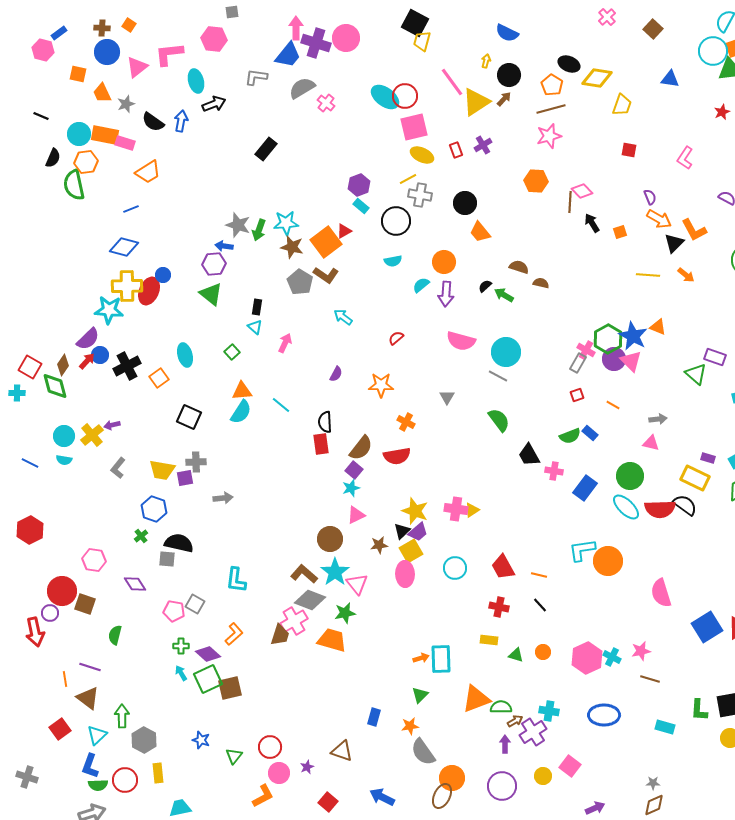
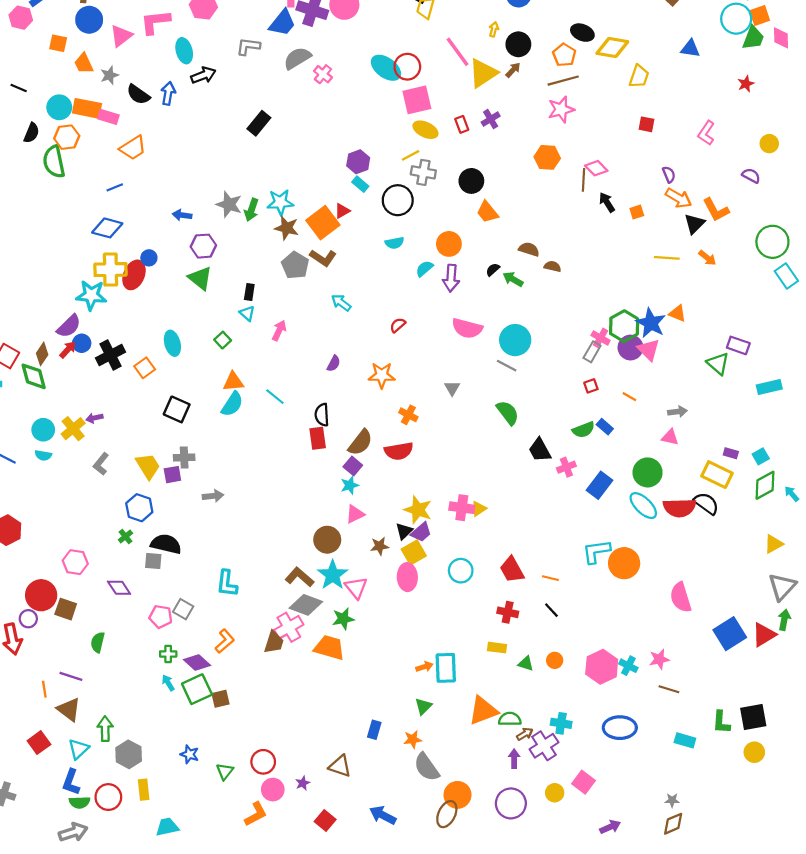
blue arrow: (224, 246) -> (182, 215), moved
yellow trapezoid: (162, 470) -> (148, 466), turned -132
pink cross: (554, 471) -> (566, 467), turned -30
brown square: (230, 688) -> (220, 699), size x0.7

